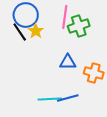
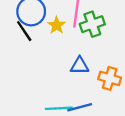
yellow star: (36, 31) -> (57, 25), moved

